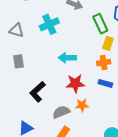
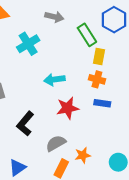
orange cross: (104, 63) -> (97, 79), turned 32
orange star: (82, 105) -> (83, 155), moved

